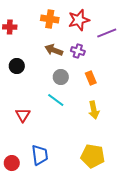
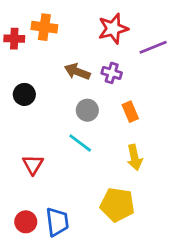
orange cross: (50, 19) -> (44, 27), moved
yellow pentagon: (93, 156) -> (117, 205), moved
red circle: (12, 163) -> (26, 222), moved

